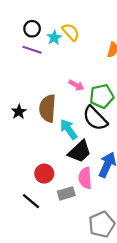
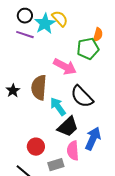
cyan star: (54, 38) -> (45, 24), size x1.5
pink arrow: (76, 85) -> (65, 67), size x1.6
green pentagon: (102, 96) -> (88, 49), moved

